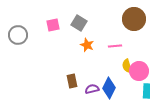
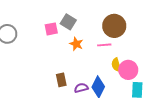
brown circle: (134, 19) -> (114, 26), moved
pink square: (53, 25) -> (51, 29), moved

